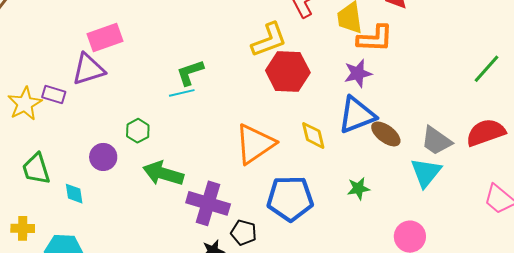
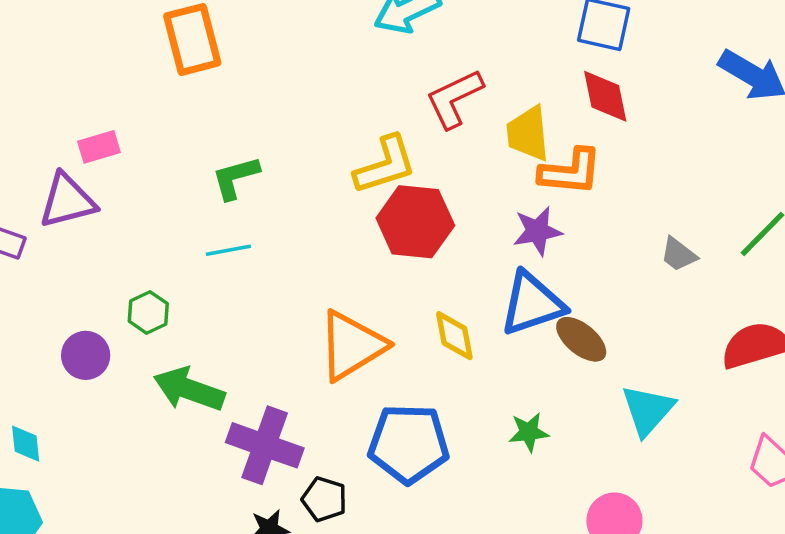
pink rectangle: (105, 37) -> (99, 147), size x0.7
green L-shape: (190, 73) -> (235, 178), moved
gray trapezoid: (436, 141) -> (678, 254), moved, size x0.7
cyan diamond: (74, 194) -> (26, 444), moved

